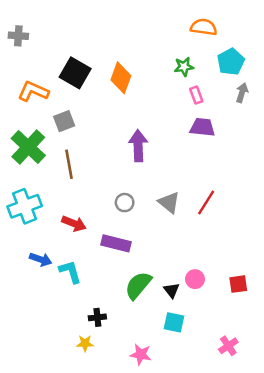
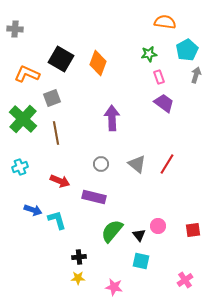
purple trapezoid: (202, 127) -> (164, 103), turned 30
cyan cross: (25, 206) -> (20, 167), size x0.6
yellow star: (85, 343) -> (78, 278), moved

